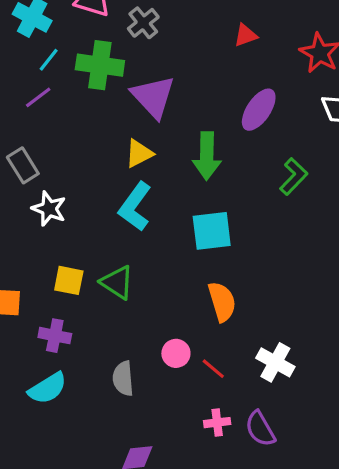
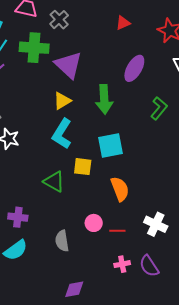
yellow square: (69, 280) -> (83, 167), moved
red line: (213, 369) -> (117, 231), turned -35

